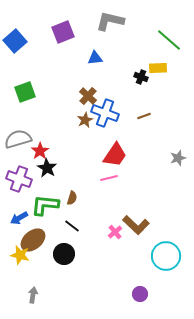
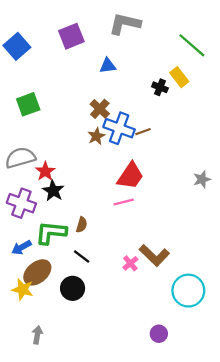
yellow rectangle: (158, 68) -> (179, 77), turned 54
brown line: (144, 116) -> (143, 132), moved

